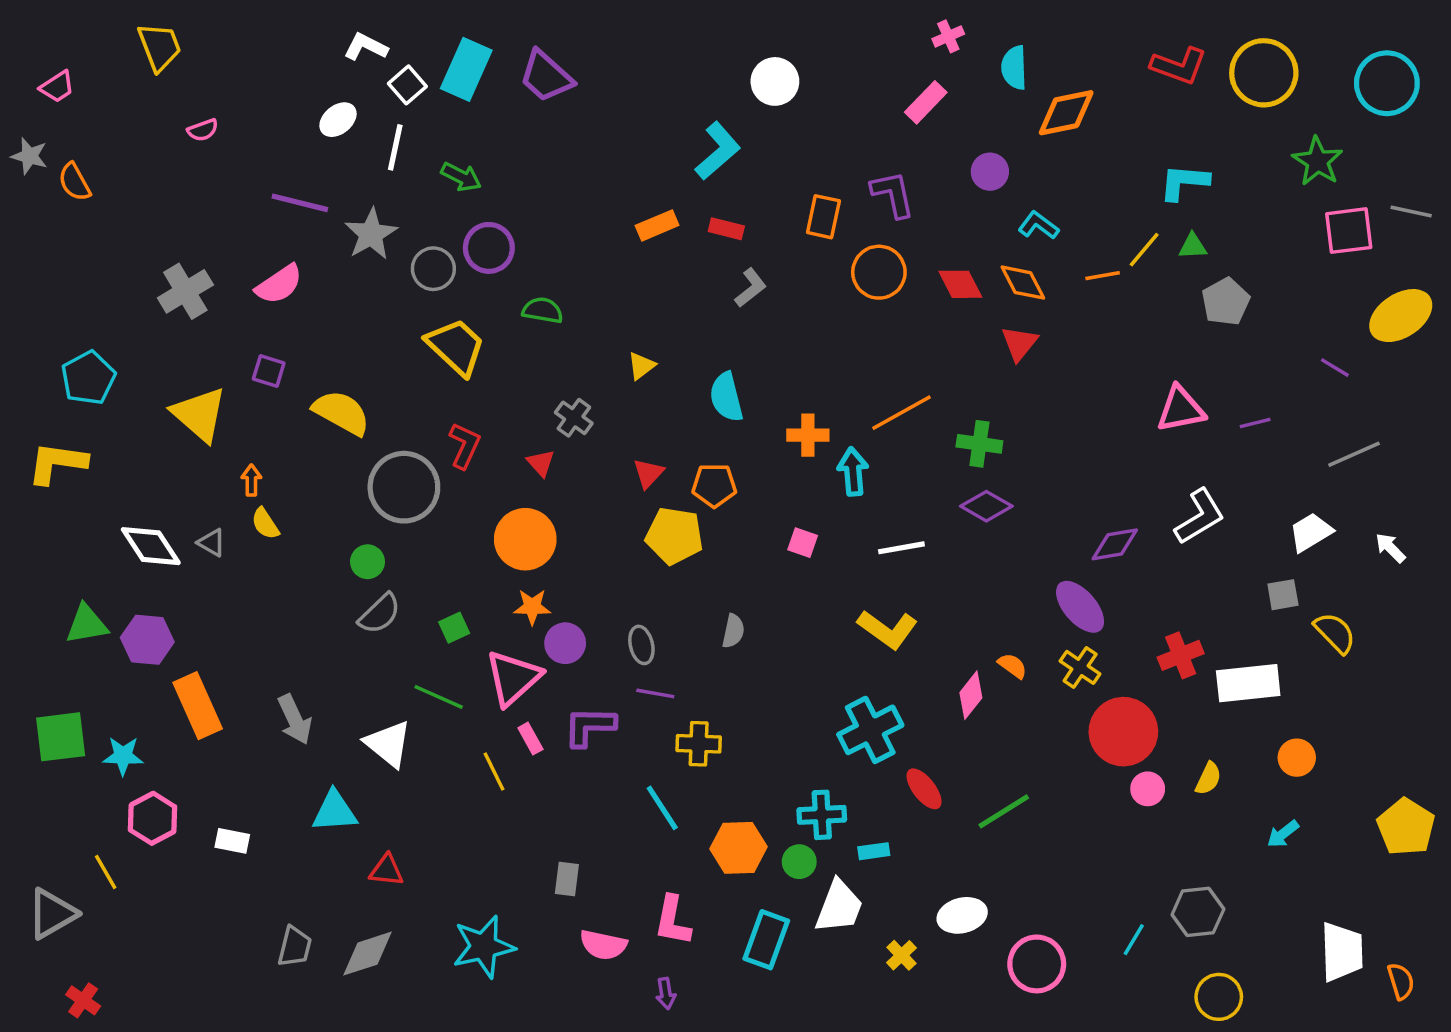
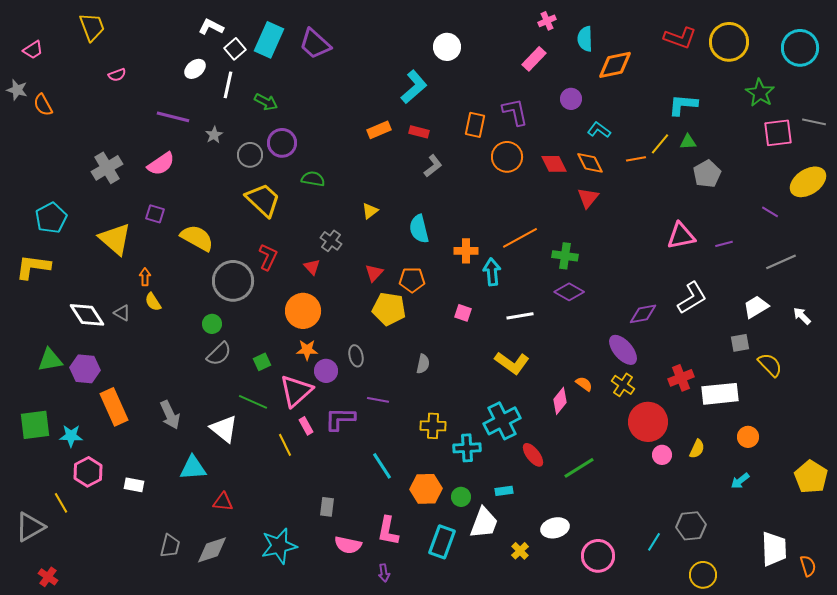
gray star: (371, 234) -> (214, 135), size x0.6
gray ellipse: (641, 645) -> (356, 356), moved
yellow cross: (699, 744) -> (433, 426), moved
cyan cross: (822, 815) -> (467, 448), moved

